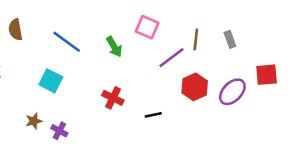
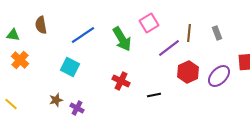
pink square: (147, 27) -> (149, 23), turned 36
blue line: (67, 42) -> (83, 35), turned -70
green arrow: (114, 47) -> (122, 39), size x1.4

